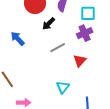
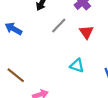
cyan triangle: (63, 87) -> (77, 66), turned -32

